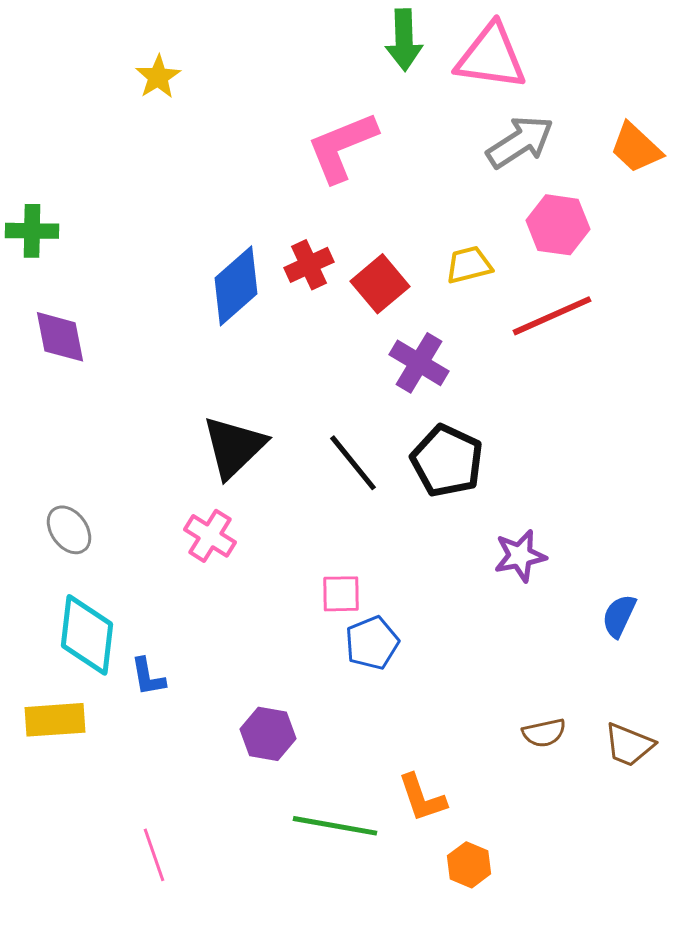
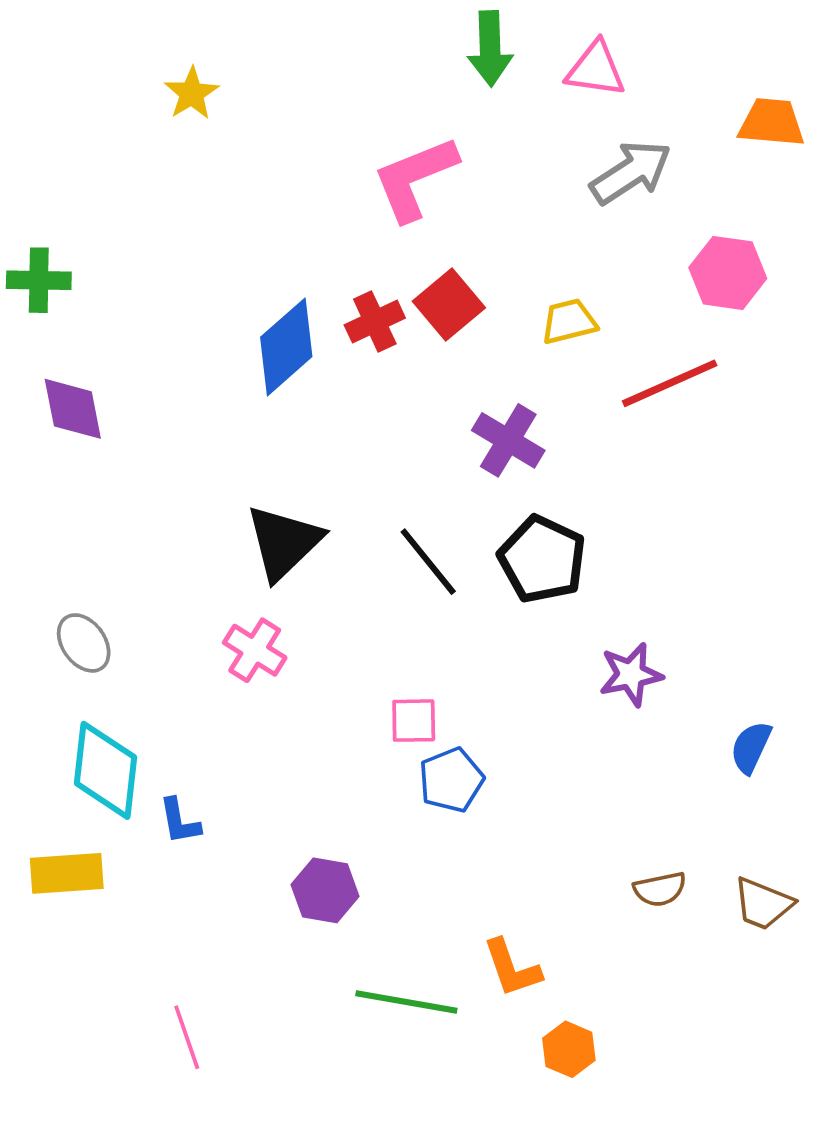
pink triangle: (491, 57) -> (596, 69), size x0.7
orange trapezoid: (636, 148) -> (772, 123), moved, turned 142
pink hexagon: (558, 225) -> (728, 273), moved
red square: (380, 284) -> (449, 304), moved

